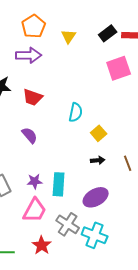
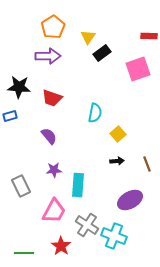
black rectangle: (108, 33) -> (102, 53), moved
purple star: (35, 181) -> (54, 170), moved
purple ellipse: (96, 197) -> (130, 200), moved

